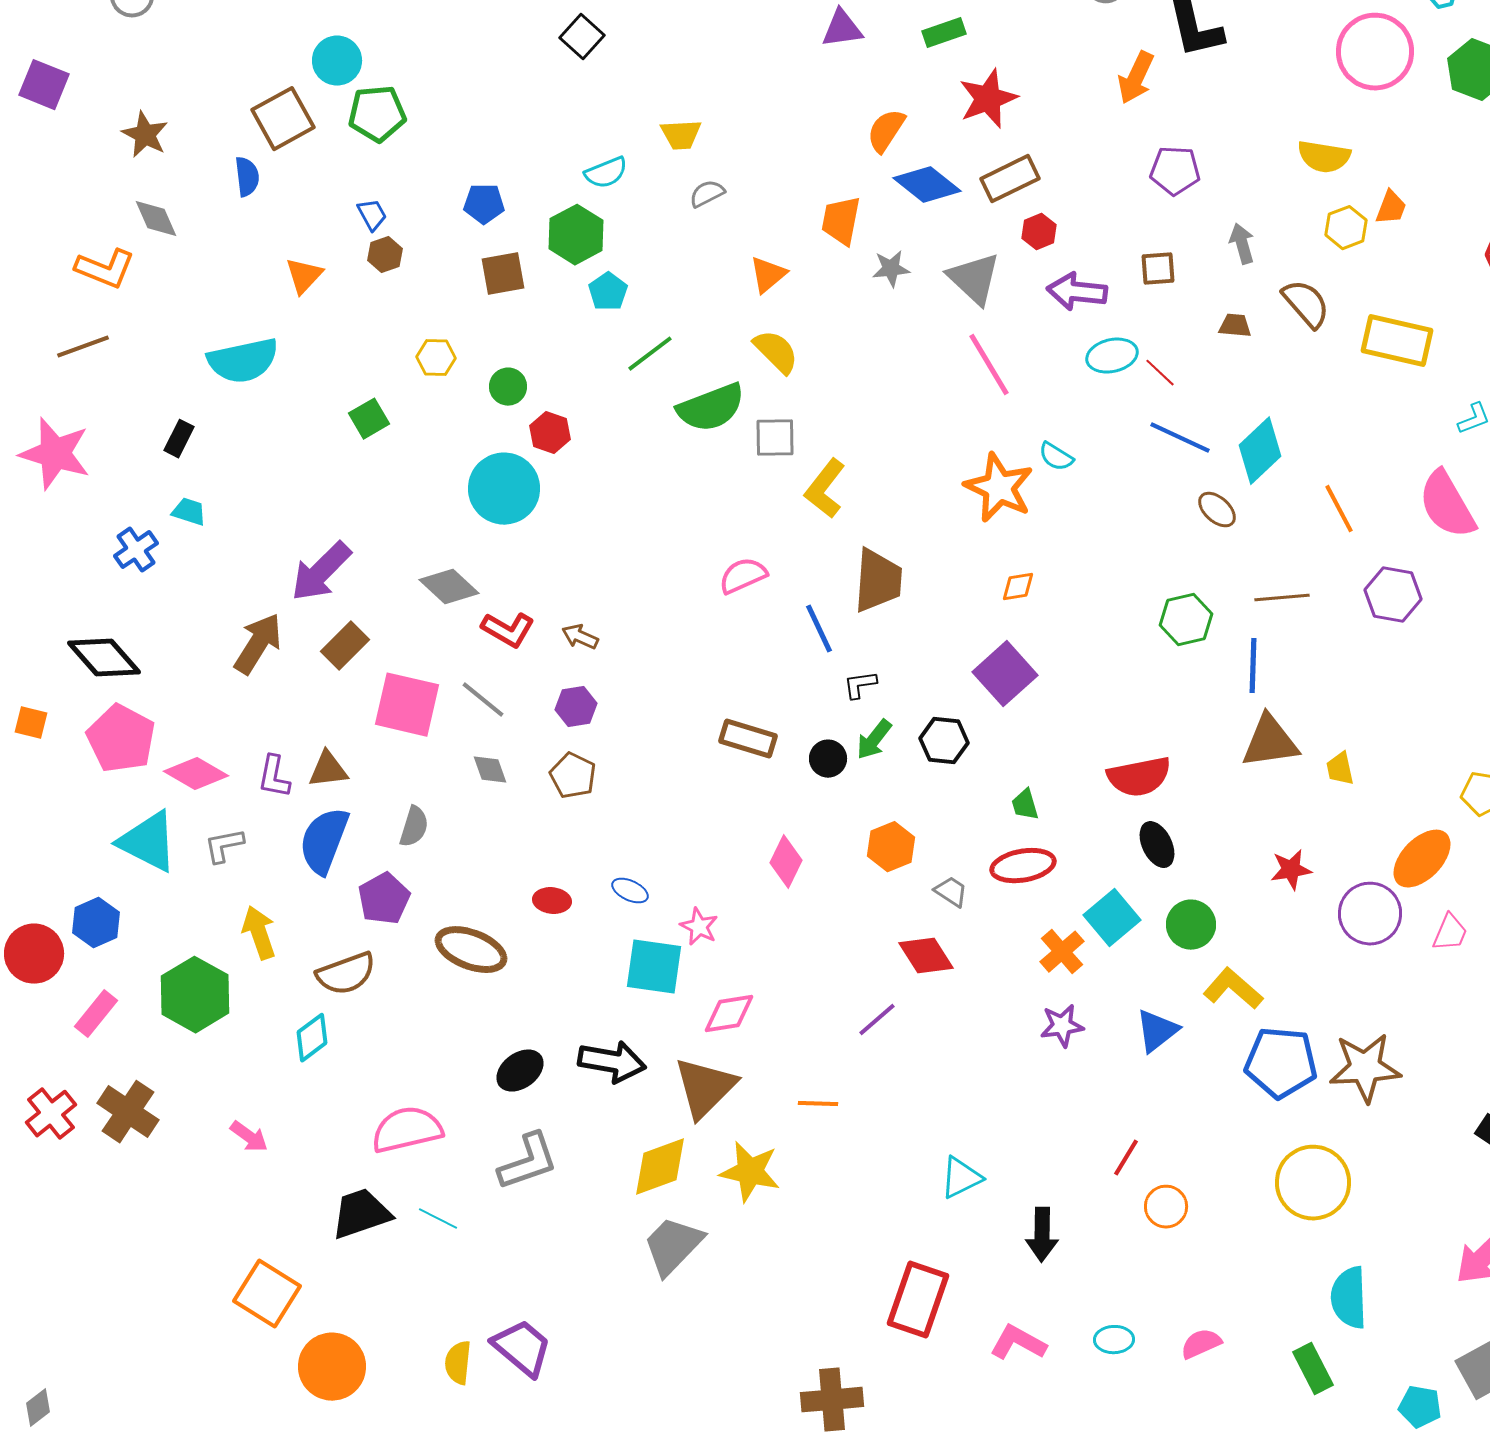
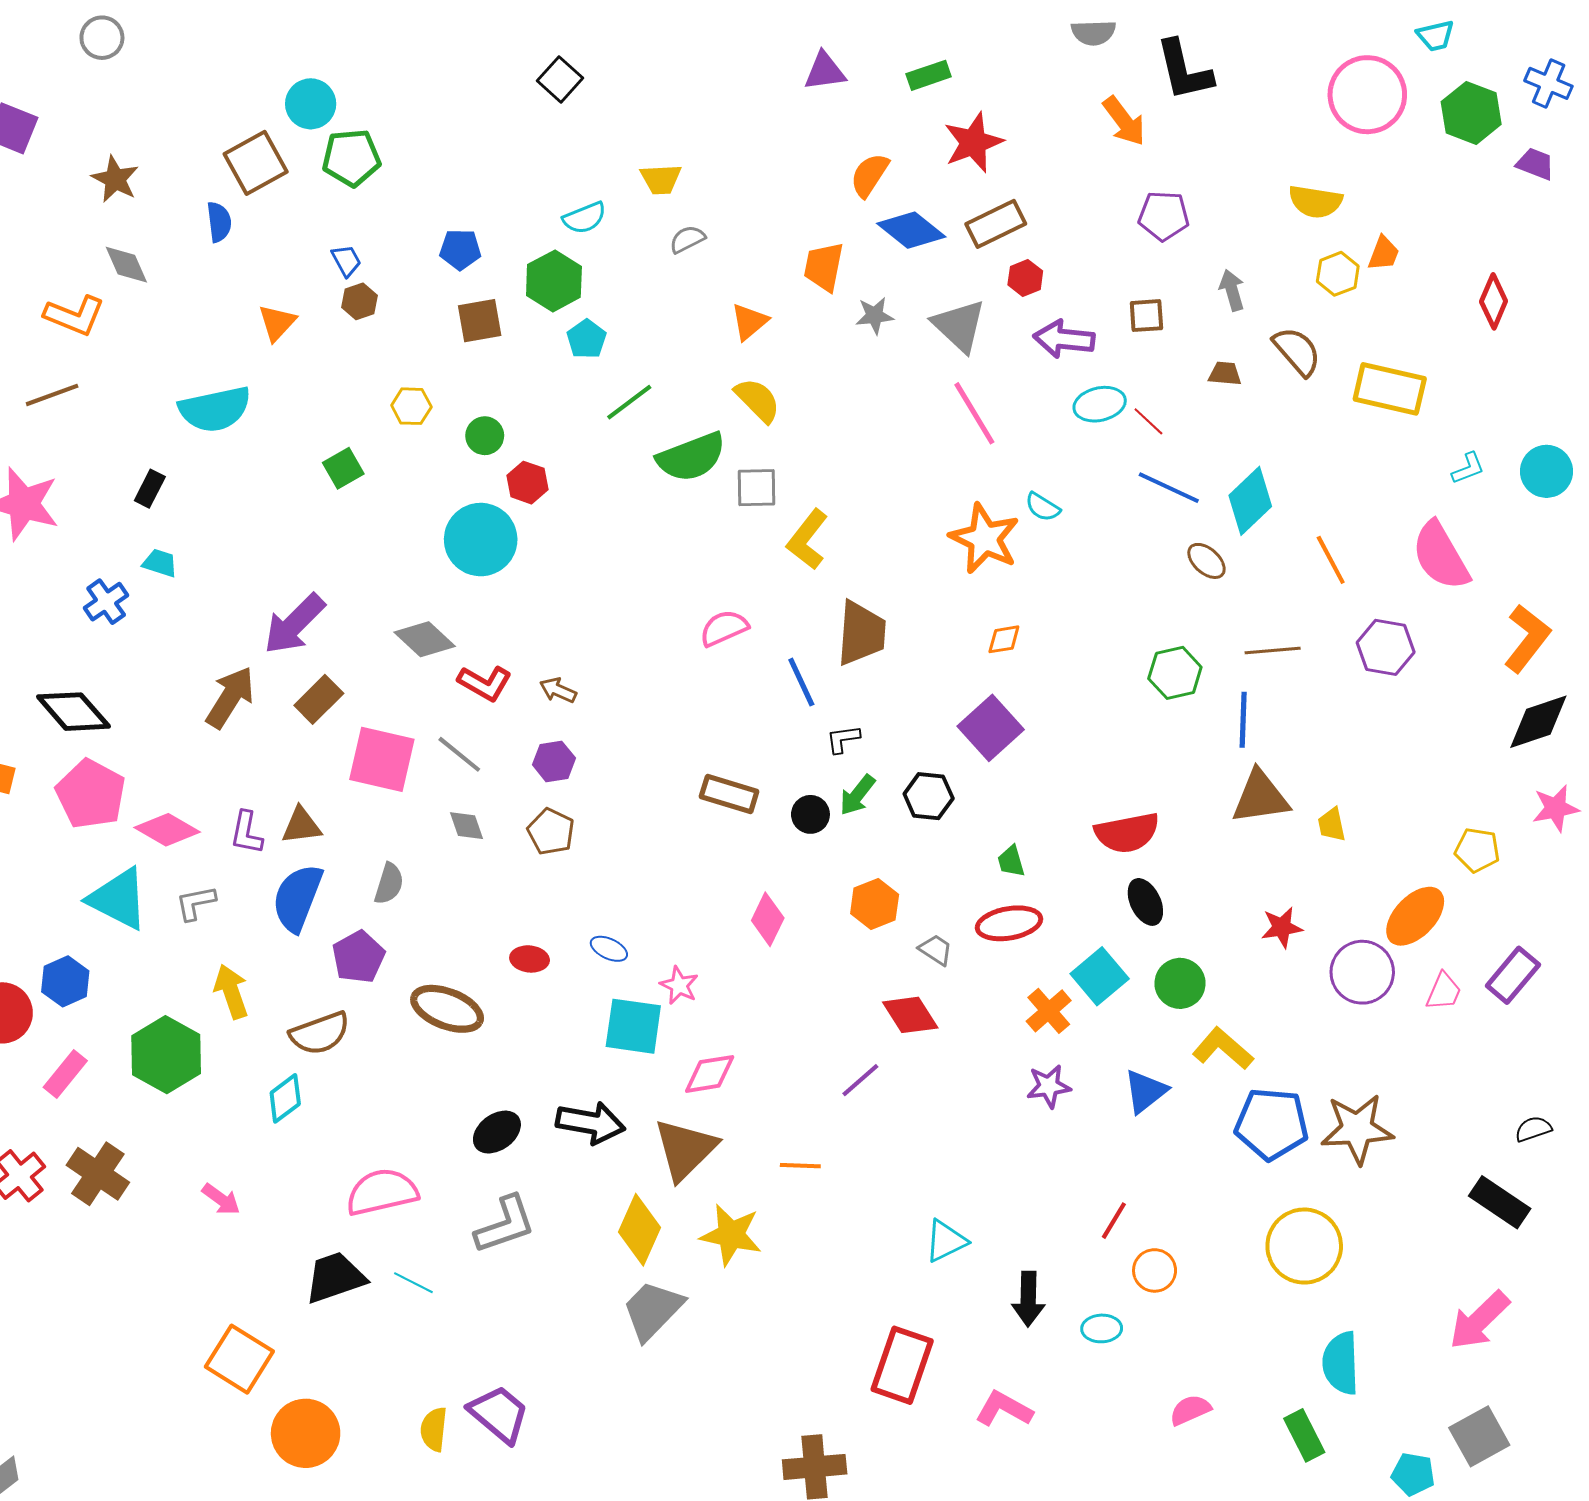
orange arrow: (1136, 78) -> (1124, 121), turned -62
yellow diamond: (660, 1167) -> (639, 1230), turned -46
cyan ellipse: (1114, 1340) -> (1102, 1328), moved

